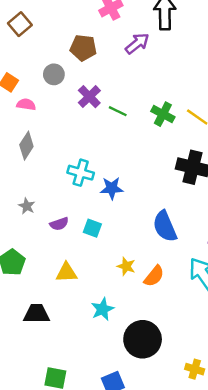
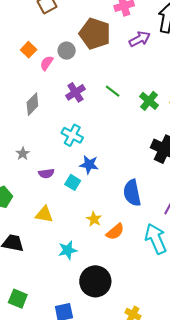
brown pentagon: (83, 48) -> (95, 34), size x1.4
purple cross: (89, 97) -> (75, 92), moved
pink semicircle: (26, 104) -> (47, 63), moved, turned -77
blue star: (112, 188) -> (89, 165), moved

